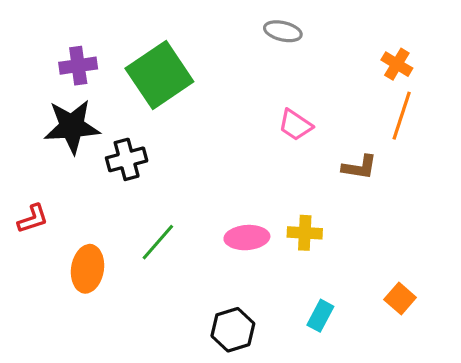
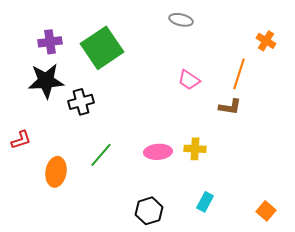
orange cross: (397, 64) -> (266, 41), moved
orange line: (402, 116) -> (239, 74), moved
orange square: (400, 298) -> (266, 211), moved

